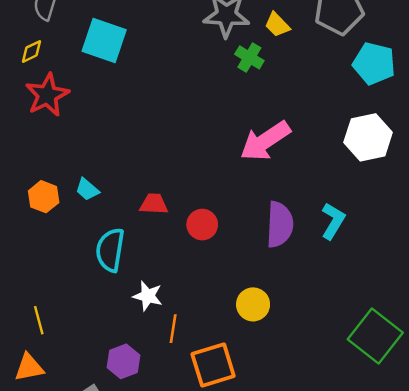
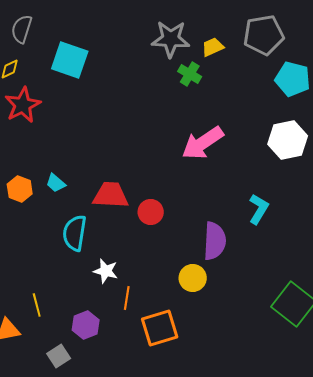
yellow trapezoid: (277, 25) -> (213, 47), turned 110
red trapezoid: (154, 204) -> (111, 195), size x1.5
purple semicircle: (280, 225) -> (215, 241), moved
yellow line: (39, 320) -> (37, 305), moved

